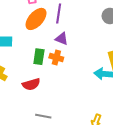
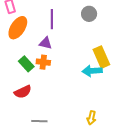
purple line: (59, 14) -> (52, 19), moved
green rectangle: (39, 57) -> (26, 64), turned -42

